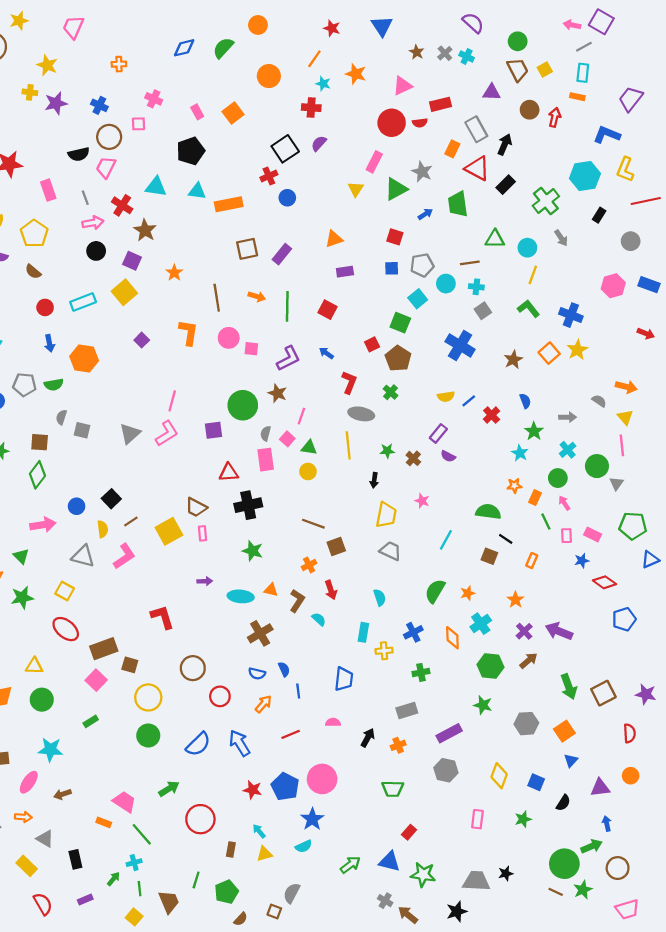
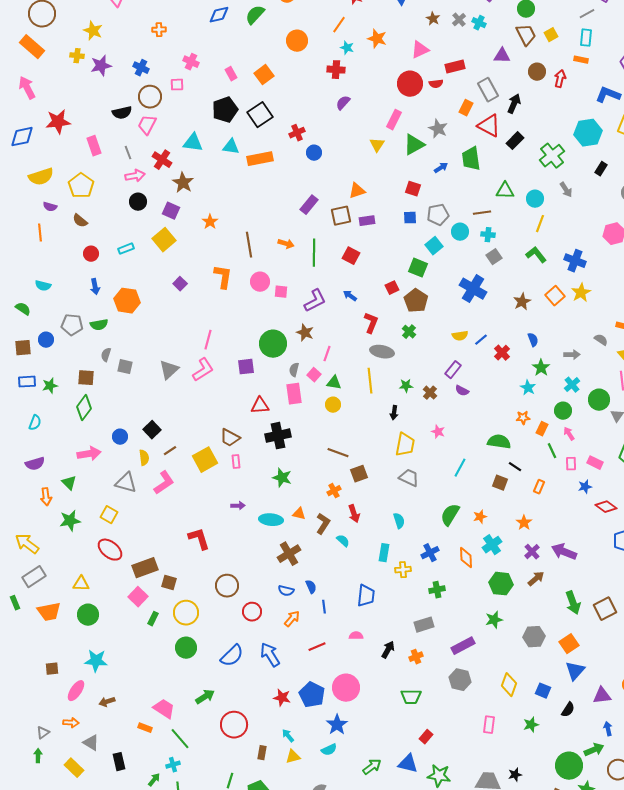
black square: (285, 149) -> (260, 115), moved
brown square: (247, 249) -> (341, 216), moved
cyan rectangle: (83, 302) -> (126, 249), size x0.7
green star: (483, 705) -> (494, 620), turned -30
green rectangle: (91, 721) -> (153, 619), moved, turned -32
blue triangle: (571, 760) -> (575, 671), size x1.5

